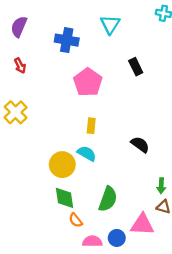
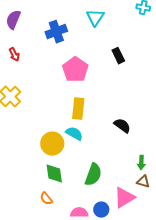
blue cross: (67, 40) -> (56, 32), turned -30
yellow rectangle: (91, 126) -> (78, 109), size x1.5
orange semicircle: (76, 220) -> (46, 199), moved
pink triangle: (142, 225) -> (124, 198), turned -35

